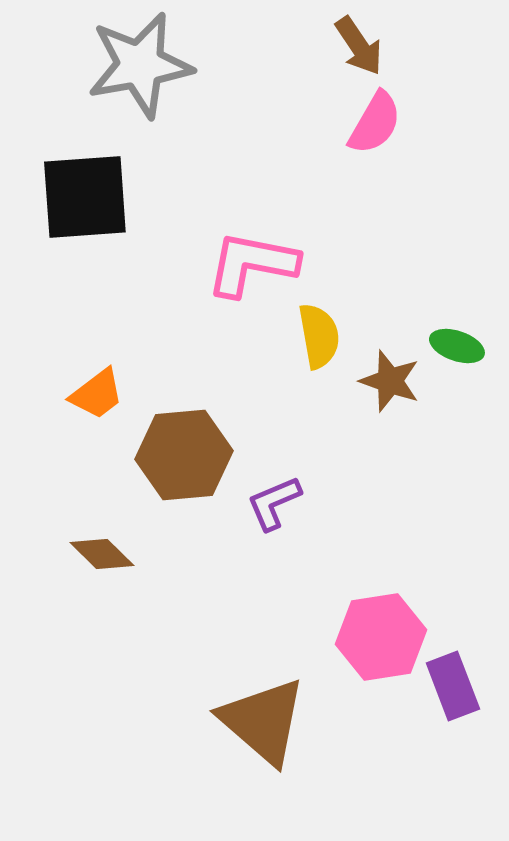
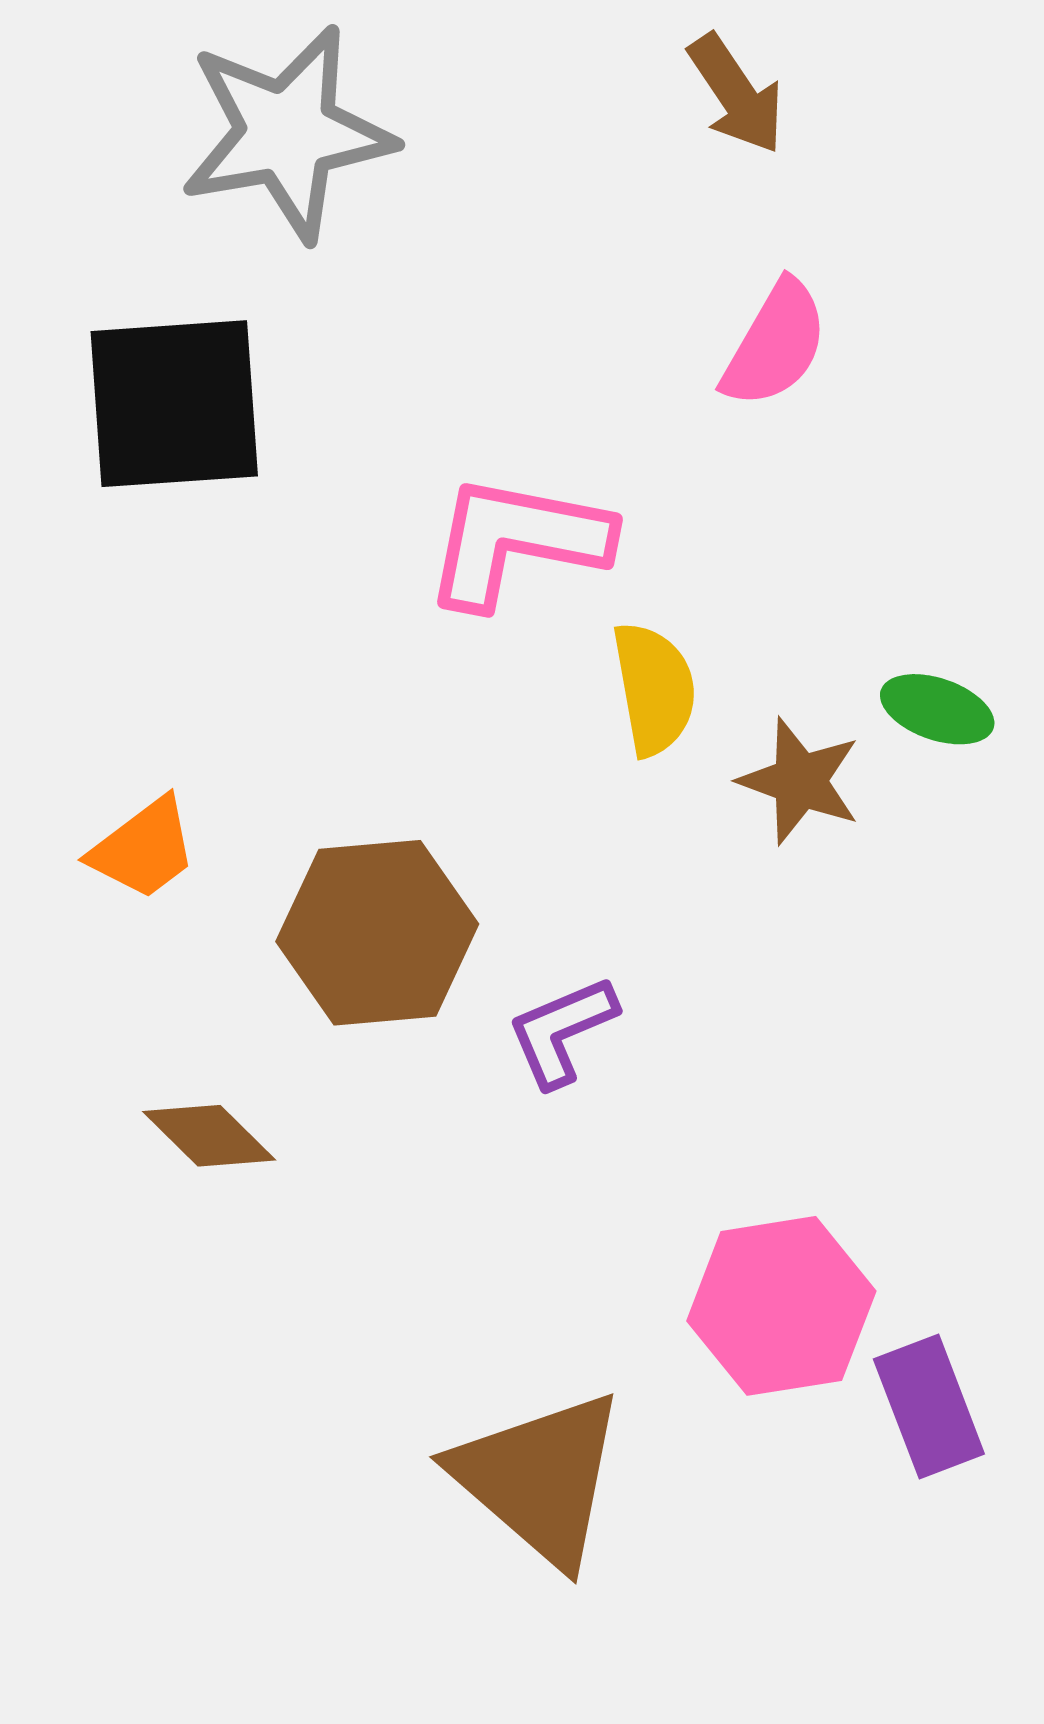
pink semicircle: (375, 123) -> (775, 344), moved
orange trapezoid: (97, 394) -> (144, 849), moved

